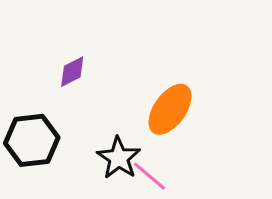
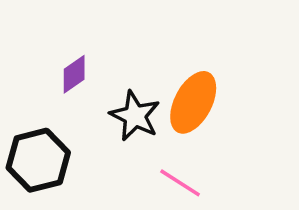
black star: (119, 158) -> (135, 116), moved

